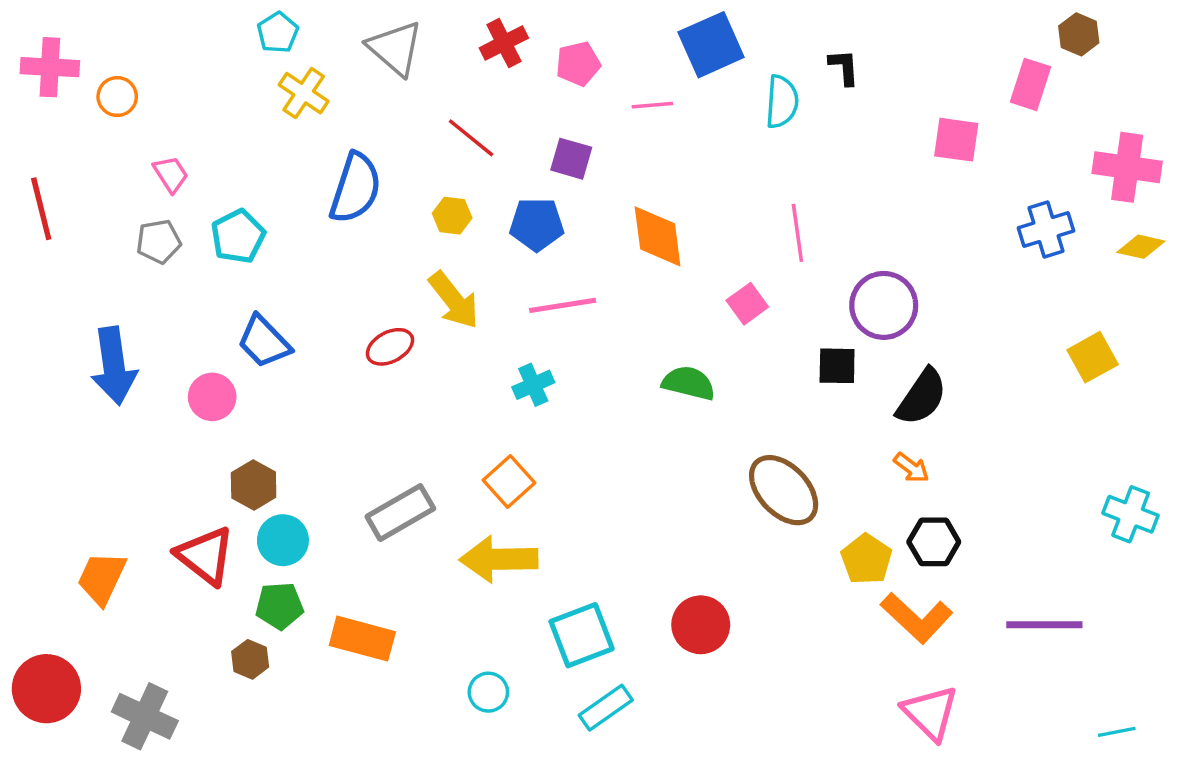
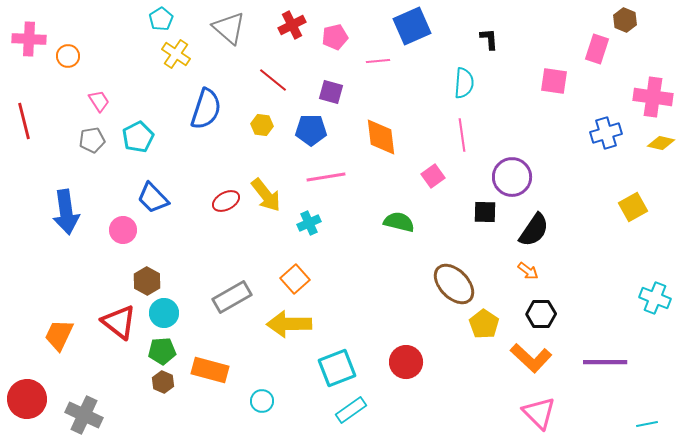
cyan semicircle: (782, 102) -> (464, 83), moved
yellow arrow: (454, 300) -> (266, 195), moved
yellow pentagon: (866, 559) -> (484, 324), moved
brown hexagon: (250, 659) -> (163, 382), moved
cyan circle: (488, 692) -> (262, 401), moved

